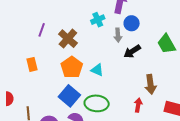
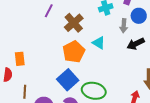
orange rectangle: (32, 64) -> (20, 59), moved
cyan triangle: (97, 70) -> (99, 43), moved

